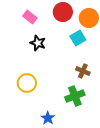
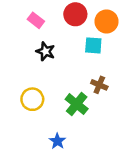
cyan square: (78, 38) -> (93, 45), turned 35
green cross: (75, 96) -> (77, 104), moved, turned -30

